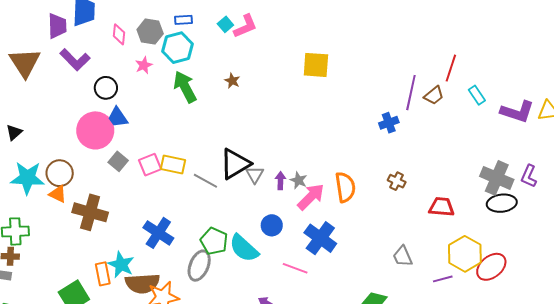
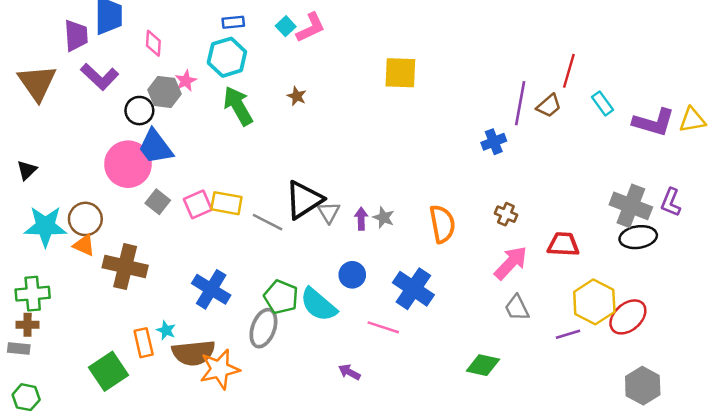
gray hexagon: (150, 32) -> (164, 92), moved
blue trapezoid: (118, 117) -> (155, 147), size x1.4
pink arrow: (311, 197) -> (511, 263), moved
cyan star: (121, 265) -> (166, 330), size x0.6

